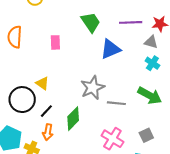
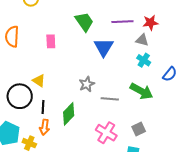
blue triangle: (110, 49) -> (104, 47), turned -35
gray star: (93, 88) -> (87, 84), size x0.7
black line: (46, 111) -> (43, 107), turned -40

